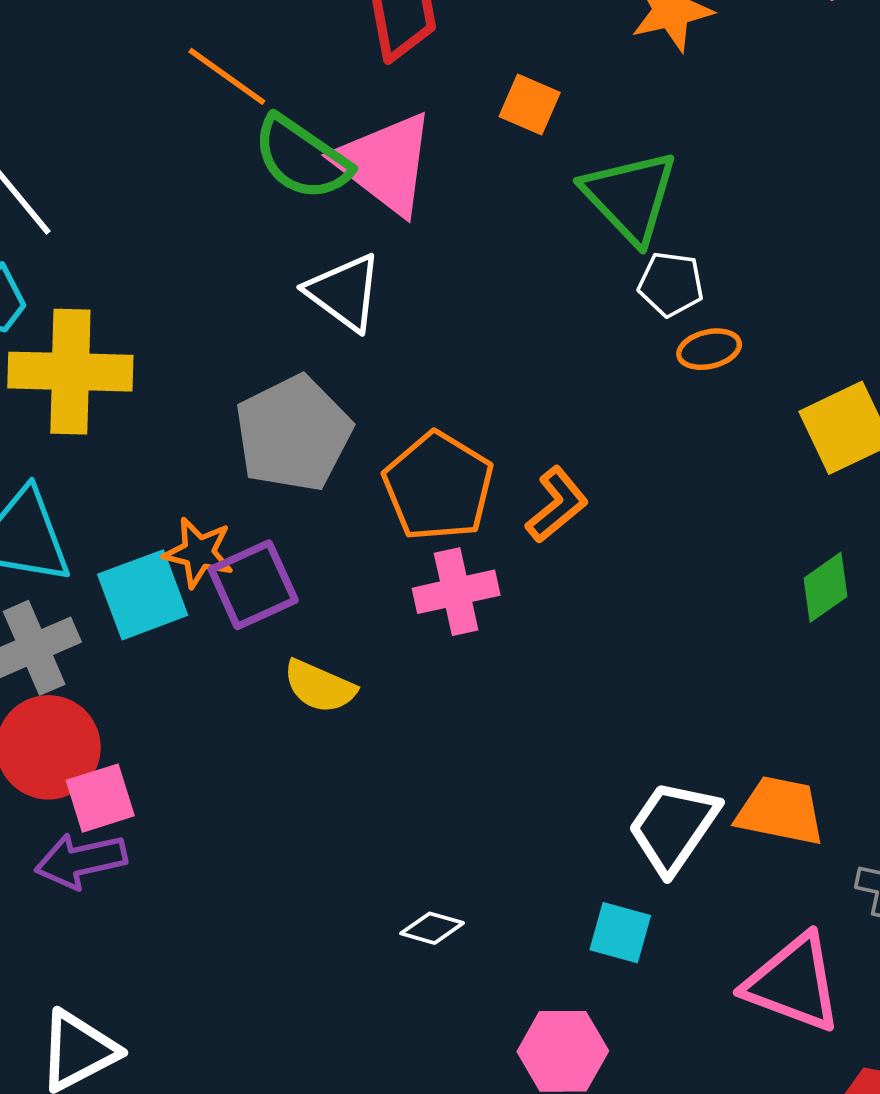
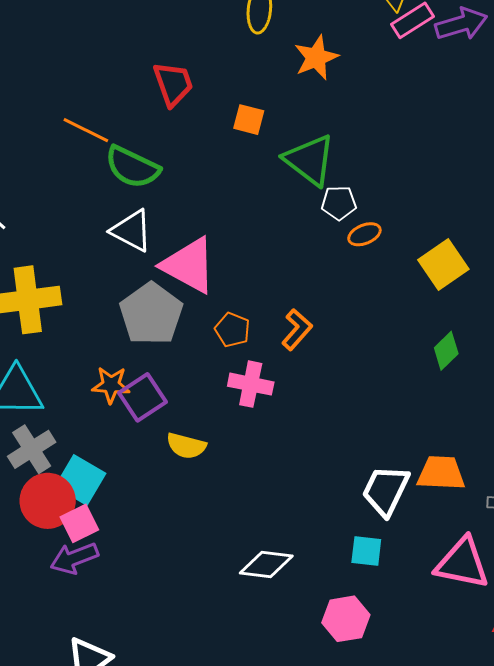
pink triangle: (385, 163) -> (189, 265), moved
white triangle: (344, 292) -> (132, 231), moved
orange pentagon: (438, 486) -> (232, 330), size x0.6
pink cross: (456, 592) -> (251, 384), turned 33
cyan square: (143, 595) -> (80, 480), moved, turned -30
white diamond: (432, 928) -> (266, 564), size x1.6

